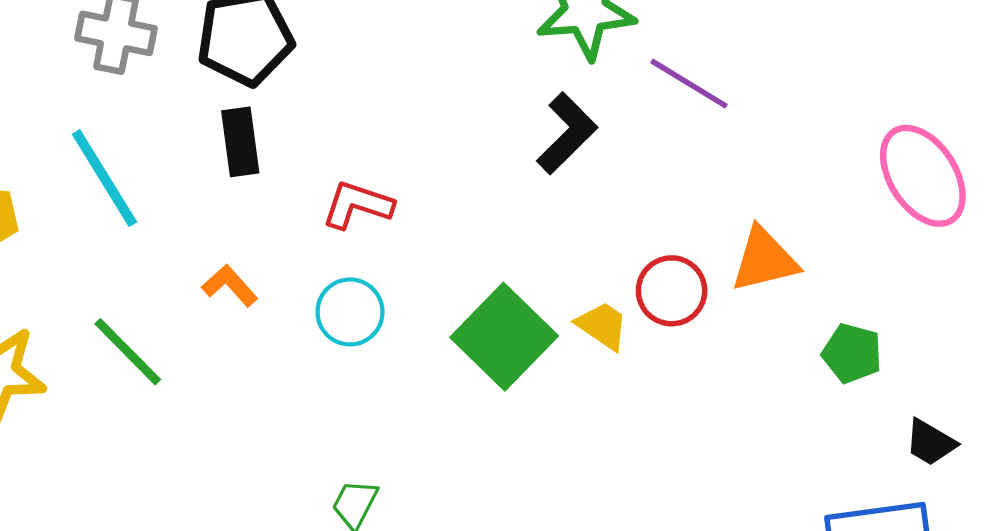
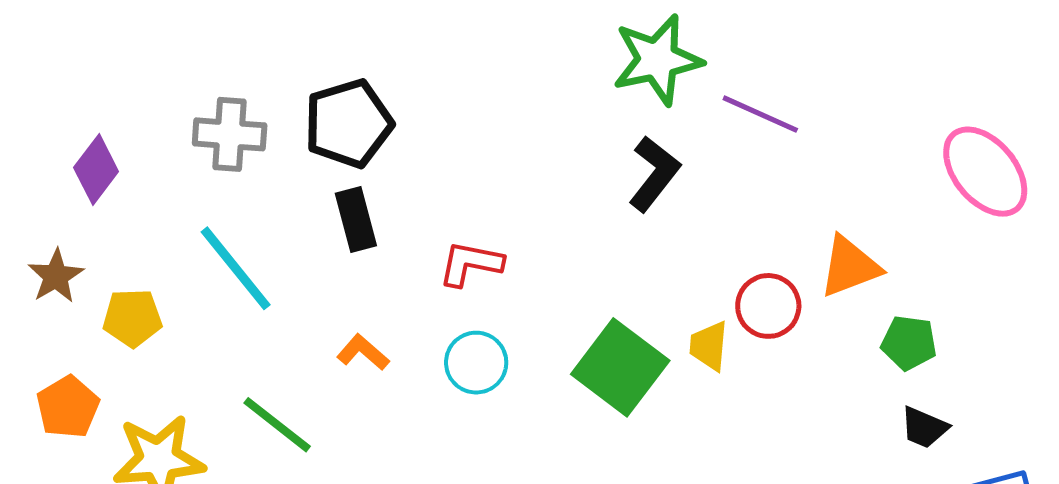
yellow trapezoid: (602, 326) -> (709, 346), turned -112
green pentagon: (852, 353) -> (909, 343), moved
black trapezoid: (930, 443) -> (924, 428), moved

